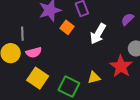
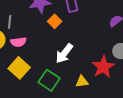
white arrow: (98, 34) -> (64, 53), moved
yellow triangle: (94, 78) -> (82, 82), moved

